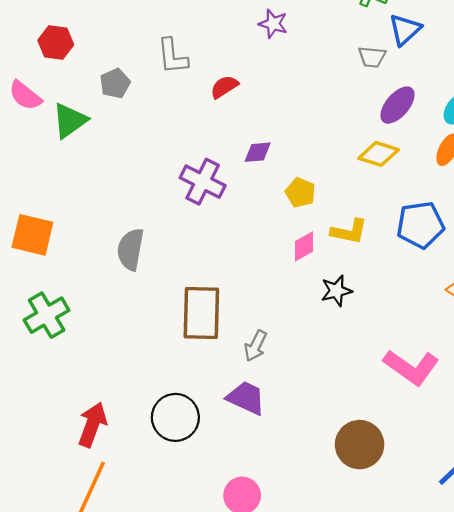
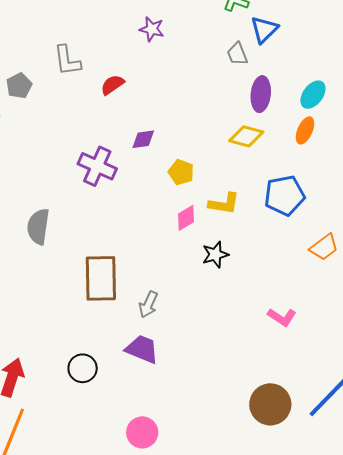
gray trapezoid: (372, 57) -> (237, 54), turned 65
purple ellipse: (398, 105) -> (261, 94), turned -32
pink L-shape: (411, 367) -> (282, 317), size x0.6
black circle: (175, 417) -> (83, 368), size x0.7
brown circle: (360, 445) -> (270, 404), moved

